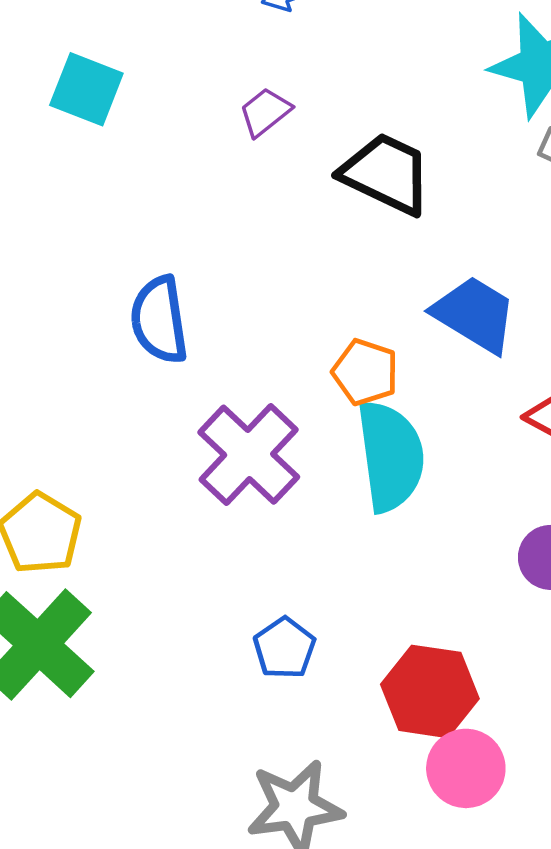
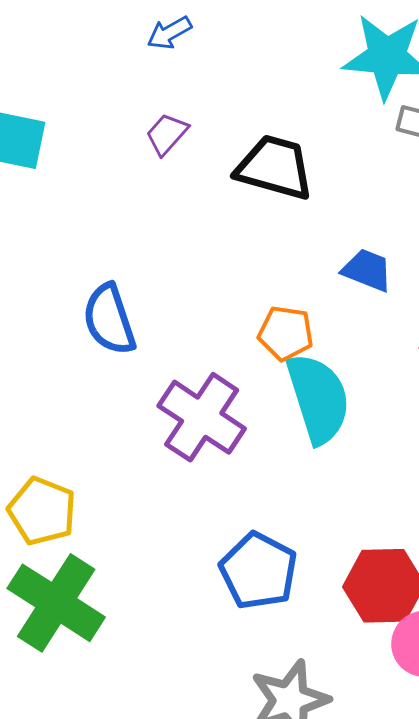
blue trapezoid: (475, 314) -> (367, 270), size x0.7
blue pentagon: (284, 648) -> (258, 571), size x1.5

